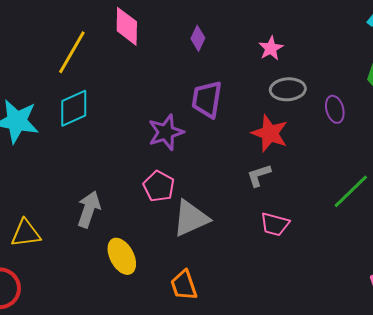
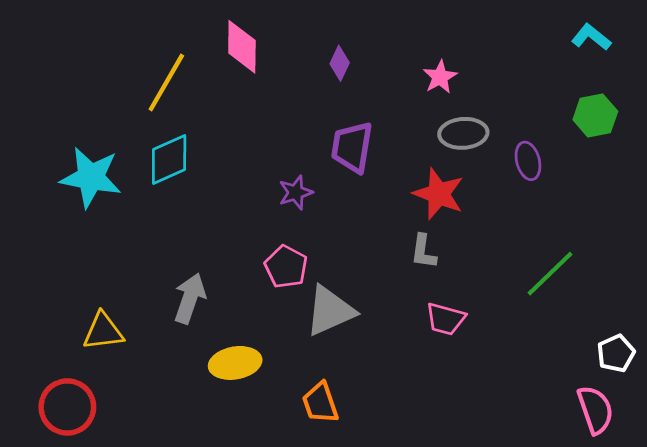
purple star: (166, 132) -> (296, 192), size x0.7
gray L-shape: (259, 175) -> (423, 252), turned -64
yellow ellipse: (122, 256) -> (235, 363), turned -72

